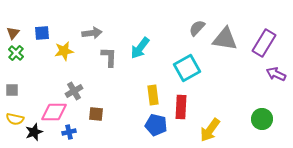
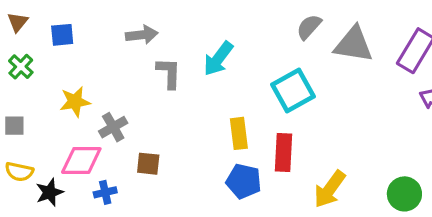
brown triangle: (13, 33) -> (18, 22), moved
yellow star: (64, 51) -> (75, 102), moved
green circle: (262, 119) -> (404, 194), moved

